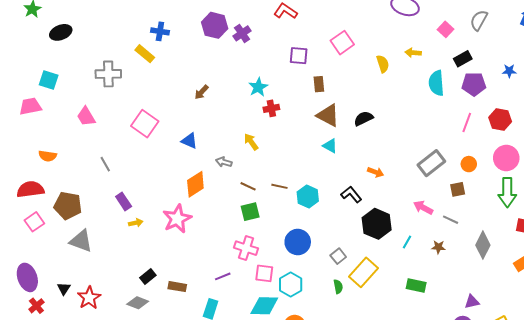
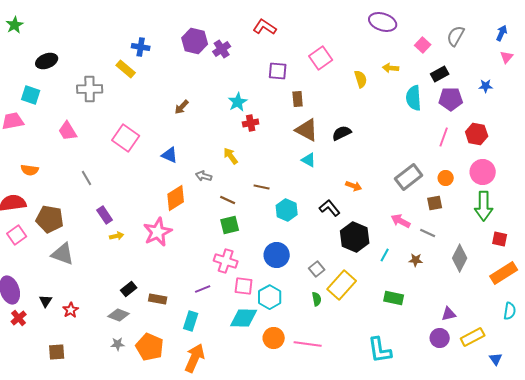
black ellipse: (61, 32) -> (47, 61), moved
brown line: (279, 186) -> (262, 187), moved
red star: (89, 298) -> (71, 310), size x0.7

